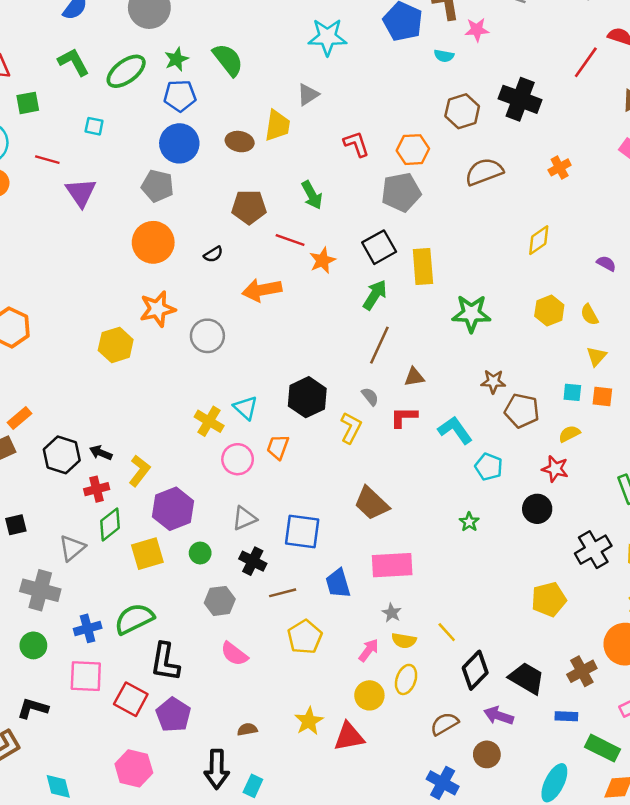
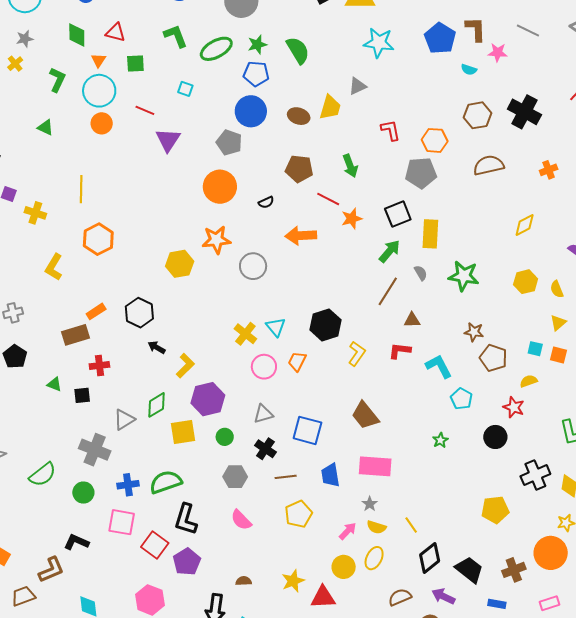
gray semicircle: (370, 397) -> (421, 273), moved
black hexagon: (62, 455) -> (139, 313), moved
red cross: (97, 489) -> (99, 366), moved

